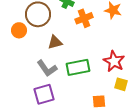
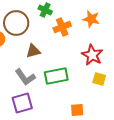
red star: (114, 61) -> (92, 55), moved
yellow square: (121, 84) -> (99, 79), moved

